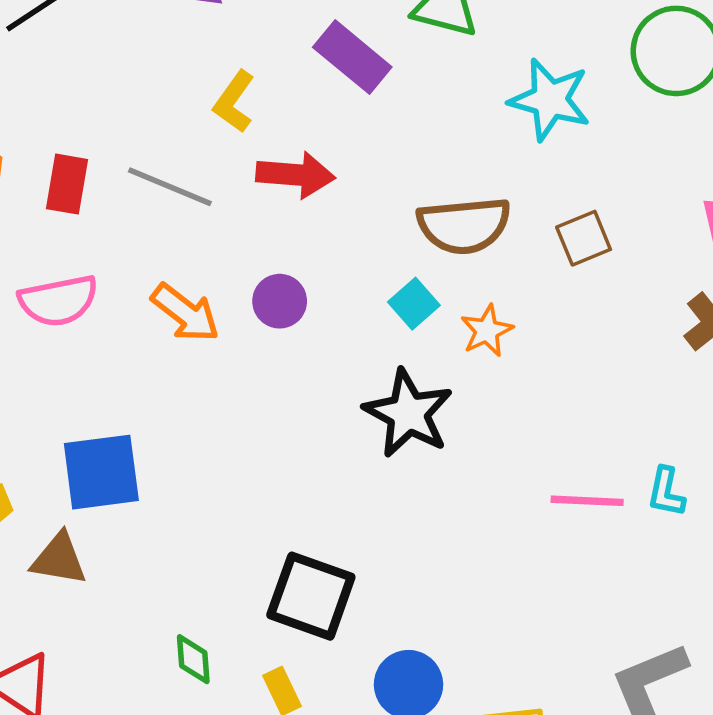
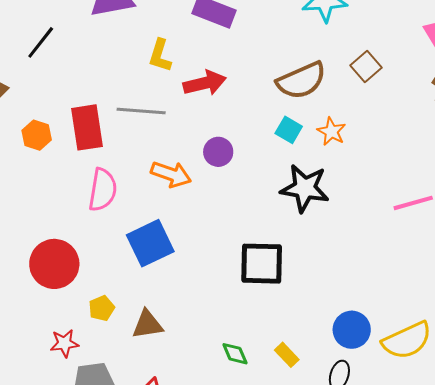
red rectangle: (67, 184) -> (87, 127), size x1.4
pink semicircle: (58, 301) -> (103, 190), turned -51
blue square: (101, 472) -> (150, 243), moved
black square: (311, 596) -> (262, 264), moved

